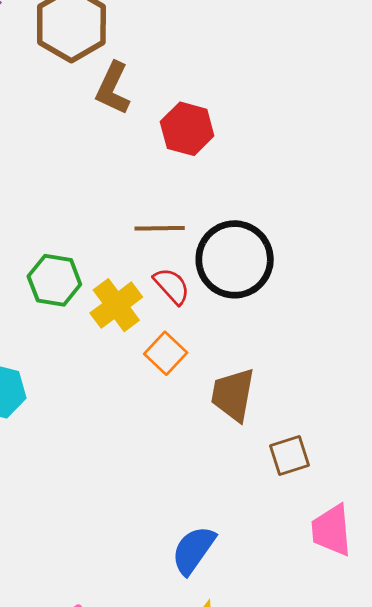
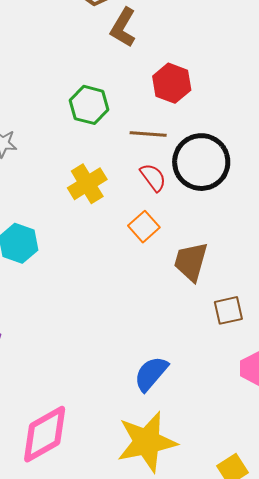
red hexagon: (187, 129) -> (172, 83), moved
green hexagon: (54, 280) -> (89, 105), moved
yellow cross: (116, 305) -> (87, 184), moved

